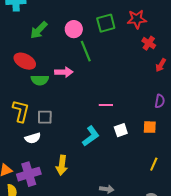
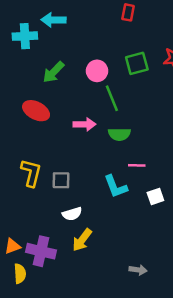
green semicircle: (40, 80) -> (119, 134), moved
cyan L-shape: (91, 136) -> (116, 187), moved, turned 105
white semicircle: (33, 138) -> (72, 214), moved
yellow arrow: (62, 165) -> (82, 240), turned 30
purple cross: (29, 174) -> (41, 251), turned 30

